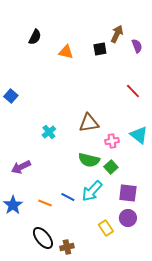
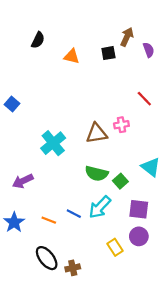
cyan cross: (49, 132) -> (53, 143), size x1.6
cyan triangle: (139, 135) -> (151, 167), moved
pink cross: (112, 141) -> (121, 125), moved

